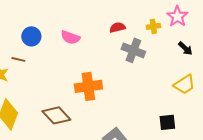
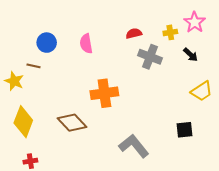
pink semicircle: (70, 37) -> (86, 44), turned 60
black arrow: (185, 48) -> (191, 55), moved

